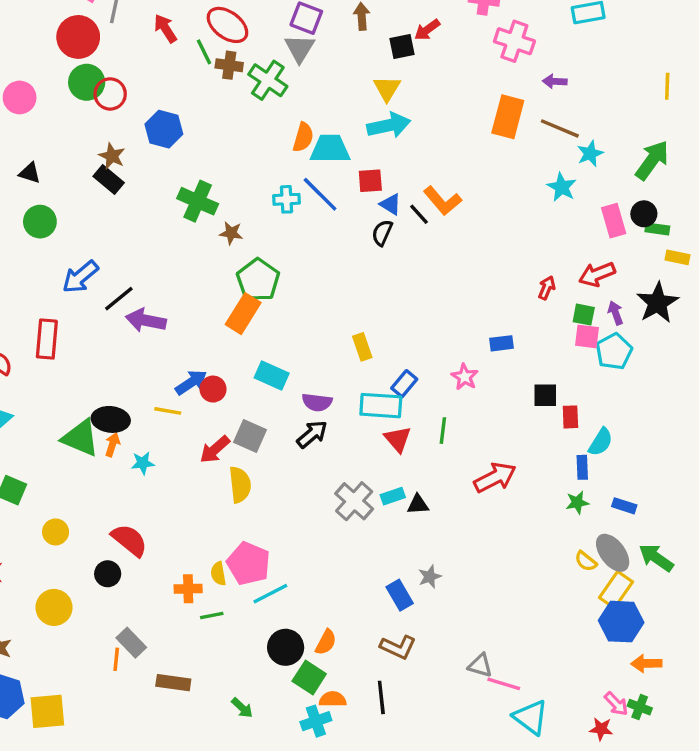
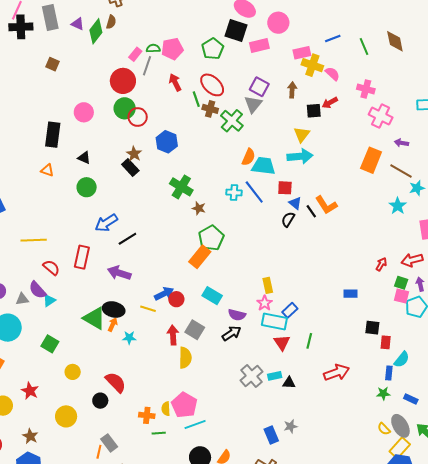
purple arrow: (146, 320) -> (119, 273), moved
pink star: (465, 377) -> (265, 303), moved
red arrow: (215, 449) -> (173, 335), turned 120

